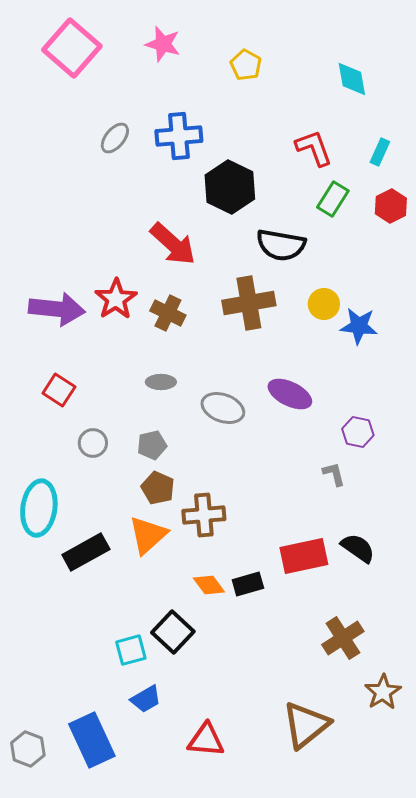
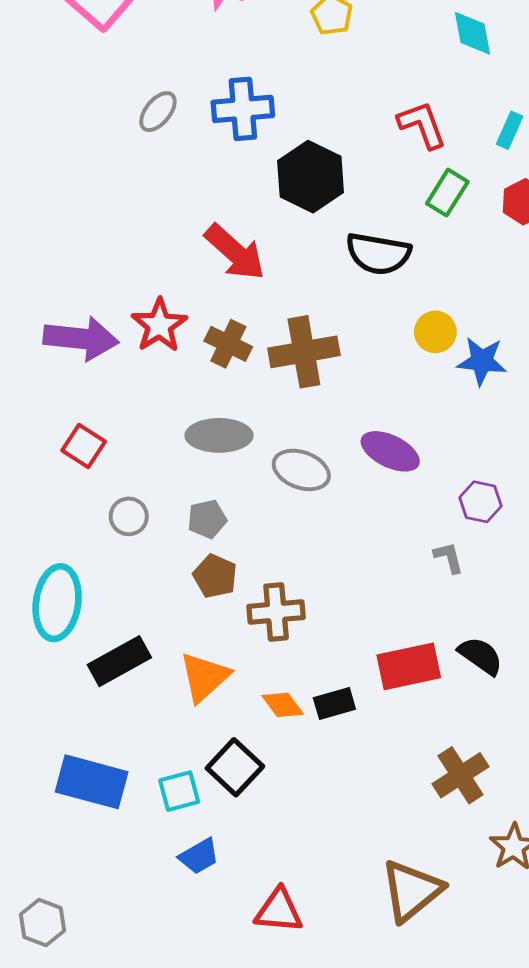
brown cross: (249, 303) -> (304, 352), moved
gray ellipse: (161, 382) -> (219, 435), size x1.6
orange triangle: (148, 535) -> (204, 677), moved
blue rectangle: (92, 740) -> (92, 782), moved, turned -50

